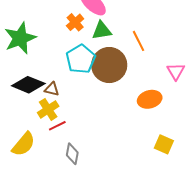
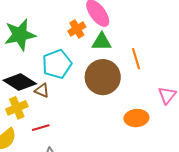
cyan pentagon: (81, 59) -> (57, 64), moved
yellow cross: (48, 109) -> (17, 108), moved

